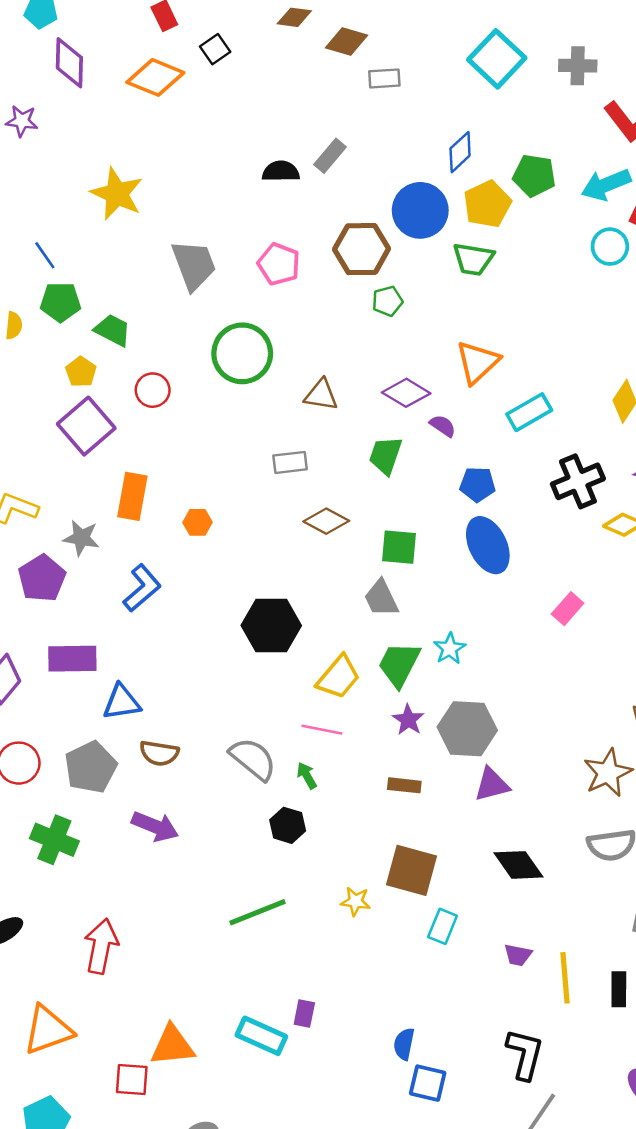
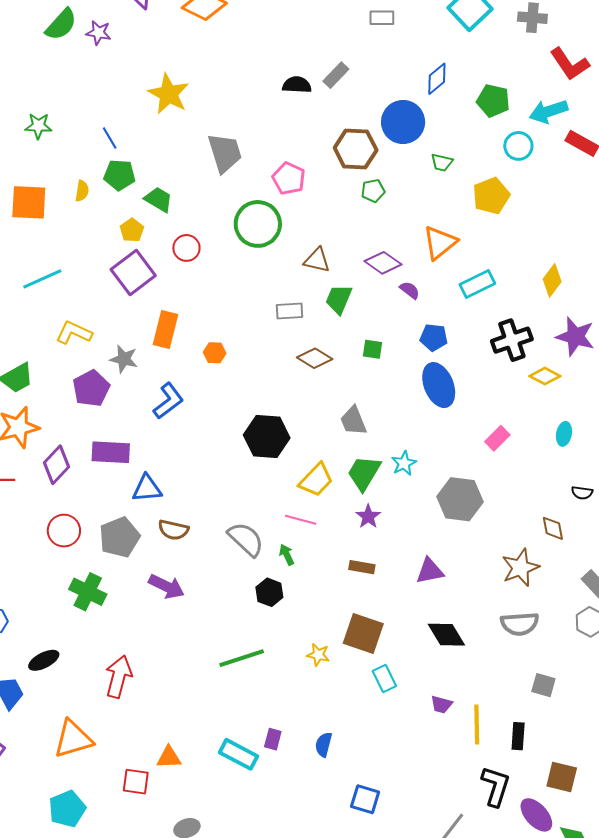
yellow pentagon: (487, 204) -> (491, 196), moved
cyan circle: (610, 247) -> (518, 146), moved
green trapezoid: (473, 259) -> (442, 162), size x0.7
pink pentagon: (279, 264) -> (289, 178), moved
green trapezoid: (385, 455) -> (339, 299), moved
green square: (399, 547) -> (373, 349), moved, size x0.7
gray hexagon: (467, 729) -> (460, 499), moved
cyan rectangle: (443, 926) -> (384, 678), turned -52
blue semicircle: (404, 1044) -> (324, 744), moved
orange triangle: (172, 1046) -> (169, 757), size x0.7
black L-shape: (525, 1054) -> (496, 786), moved

